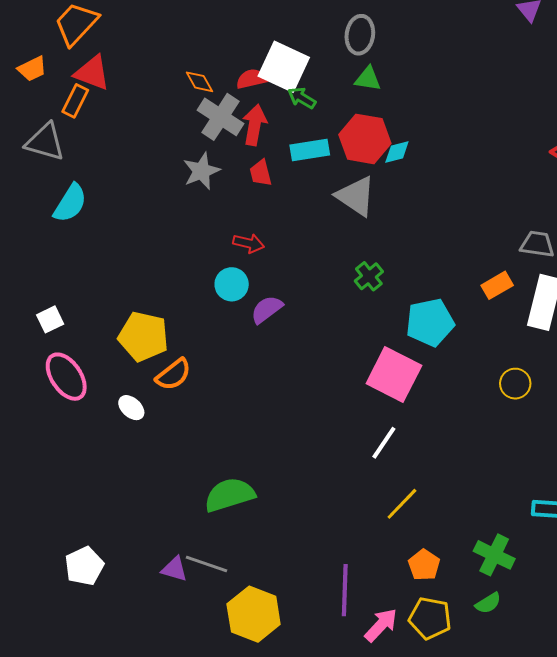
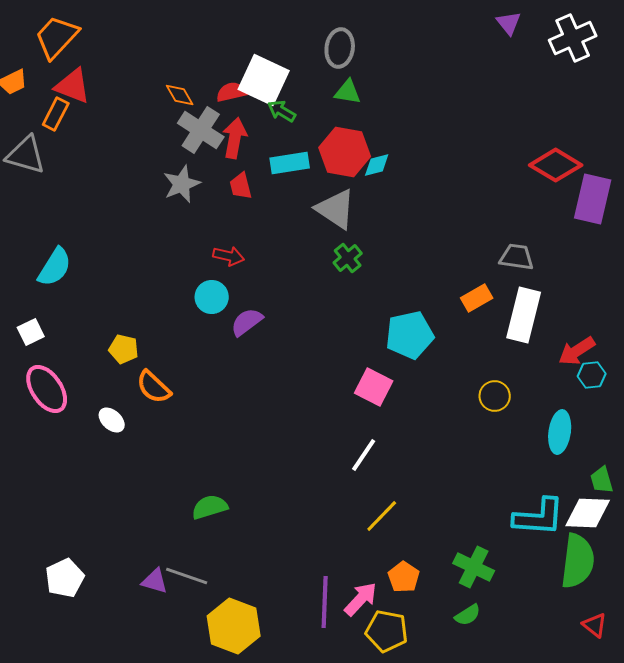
cyan semicircle: (70, 203) -> (55, 267), moved
green cross: (369, 276) -> (348, 258), moved
yellow pentagon: (143, 336) -> (124, 349), size x0.6
orange semicircle: (173, 375) -> (154, 387), turned 81
pink square: (394, 375) -> (374, 387), size x0.7
green semicircle: (230, 495) -> (210, 507), size x0.7
yellow pentagon: (430, 618) -> (387, 631), moved
pink arrow: (381, 625) -> (361, 599), moved

